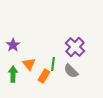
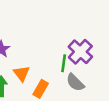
green line: (53, 64) -> (64, 63), moved

